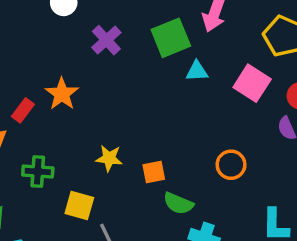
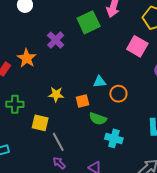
purple cross: (106, 40) -> (56, 40), moved
cyan triangle: (197, 71) -> (100, 82), moved
orange circle: (231, 165) -> (118, 94), moved

